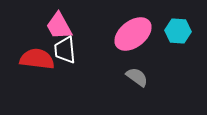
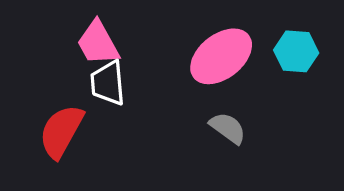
red semicircle: (37, 59) -> (61, 131), moved, turned -68

